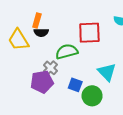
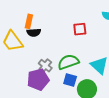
red square: (89, 33) -> (80, 29), size x0.6
green semicircle: (67, 52) -> (68, 62), moved

